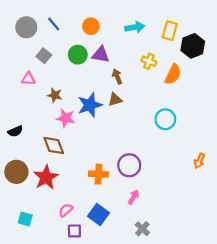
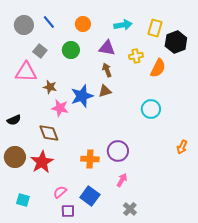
purple triangle: (101, 55) -> (107, 48), moved
yellow cross: (149, 61) -> (136, 56), turned -32
pink triangle: (28, 79) -> (26, 72), size x1.6

